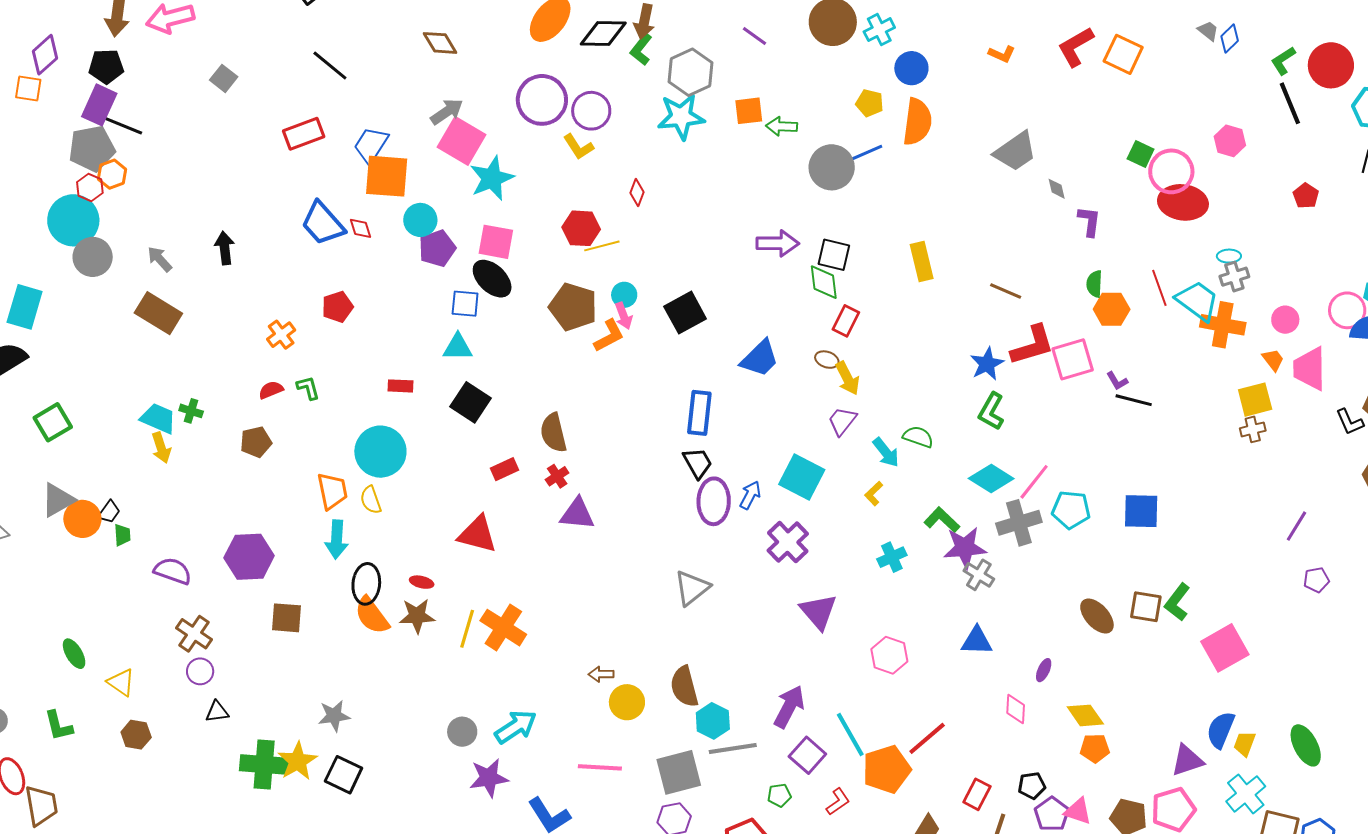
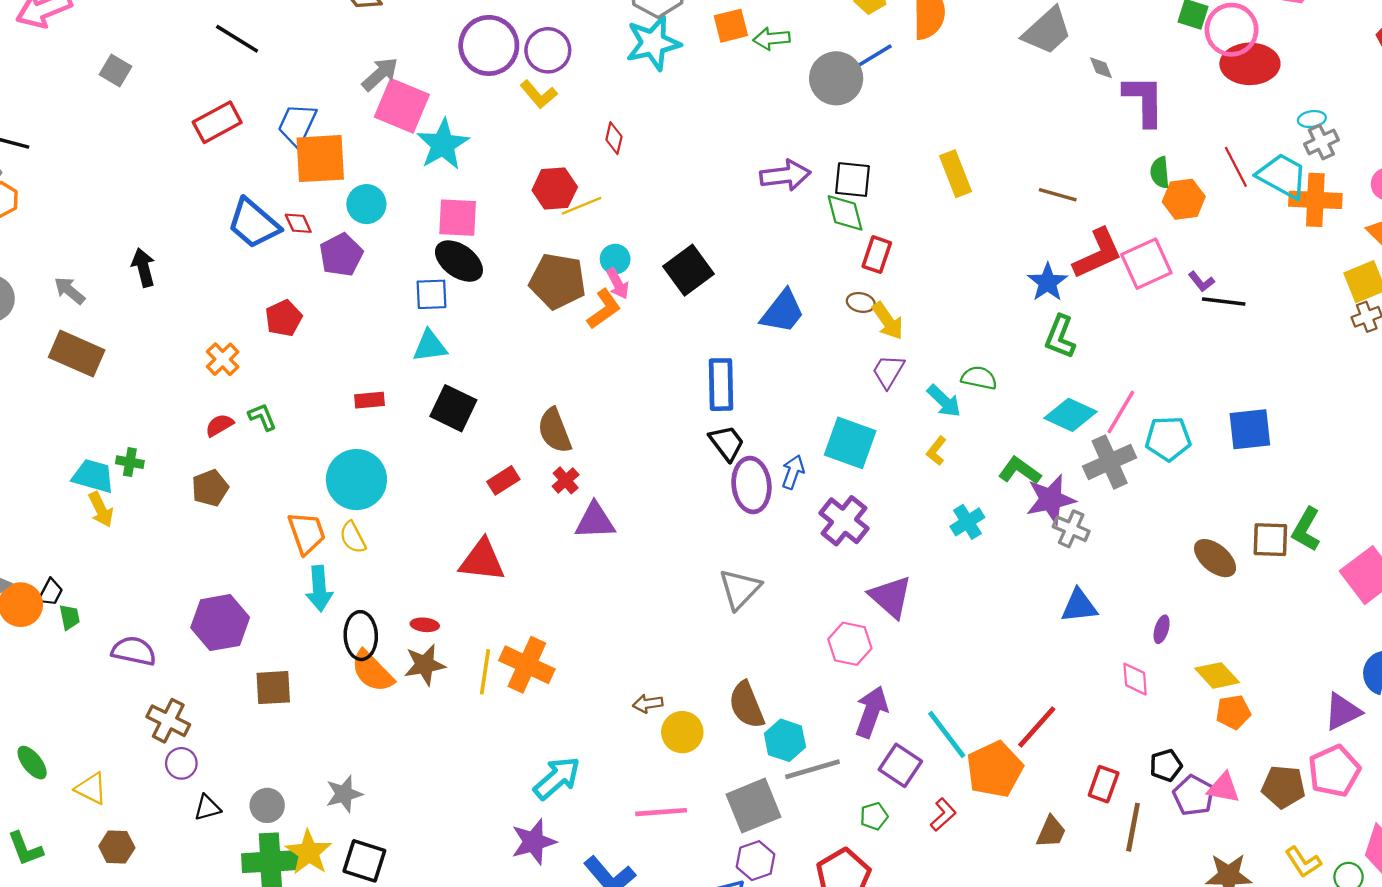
purple L-shape: (1089, 221) -> (1144, 101), size x1.5
purple pentagon: (437, 248) -> (341, 255), moved
pink hexagon: (889, 655) -> (850, 644), moved
gray circle: (462, 732) -> (267, 805), moved

